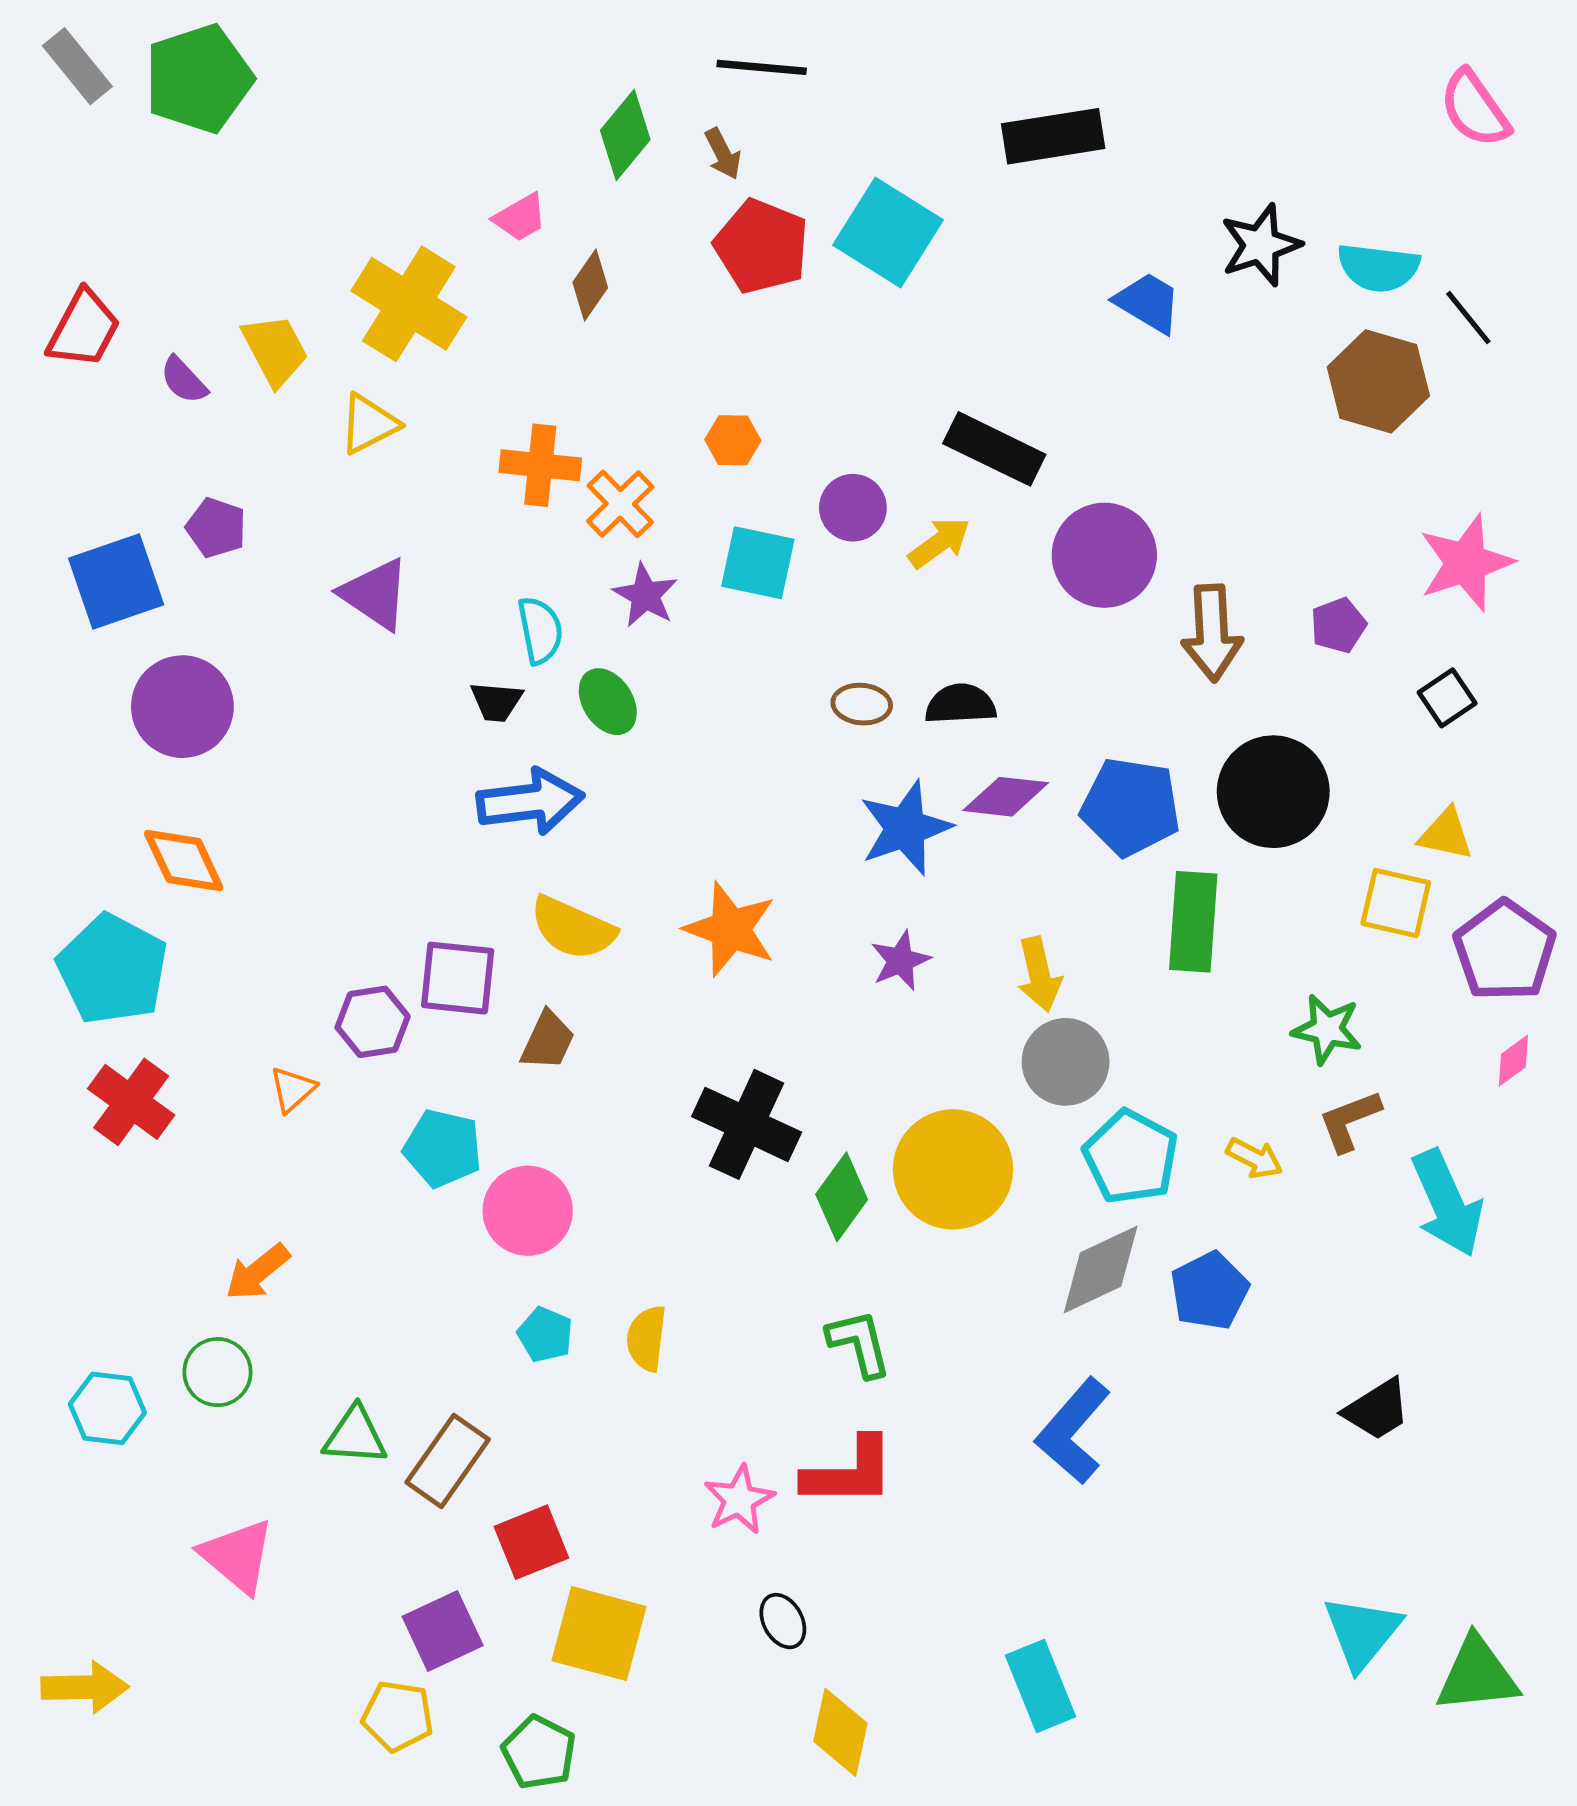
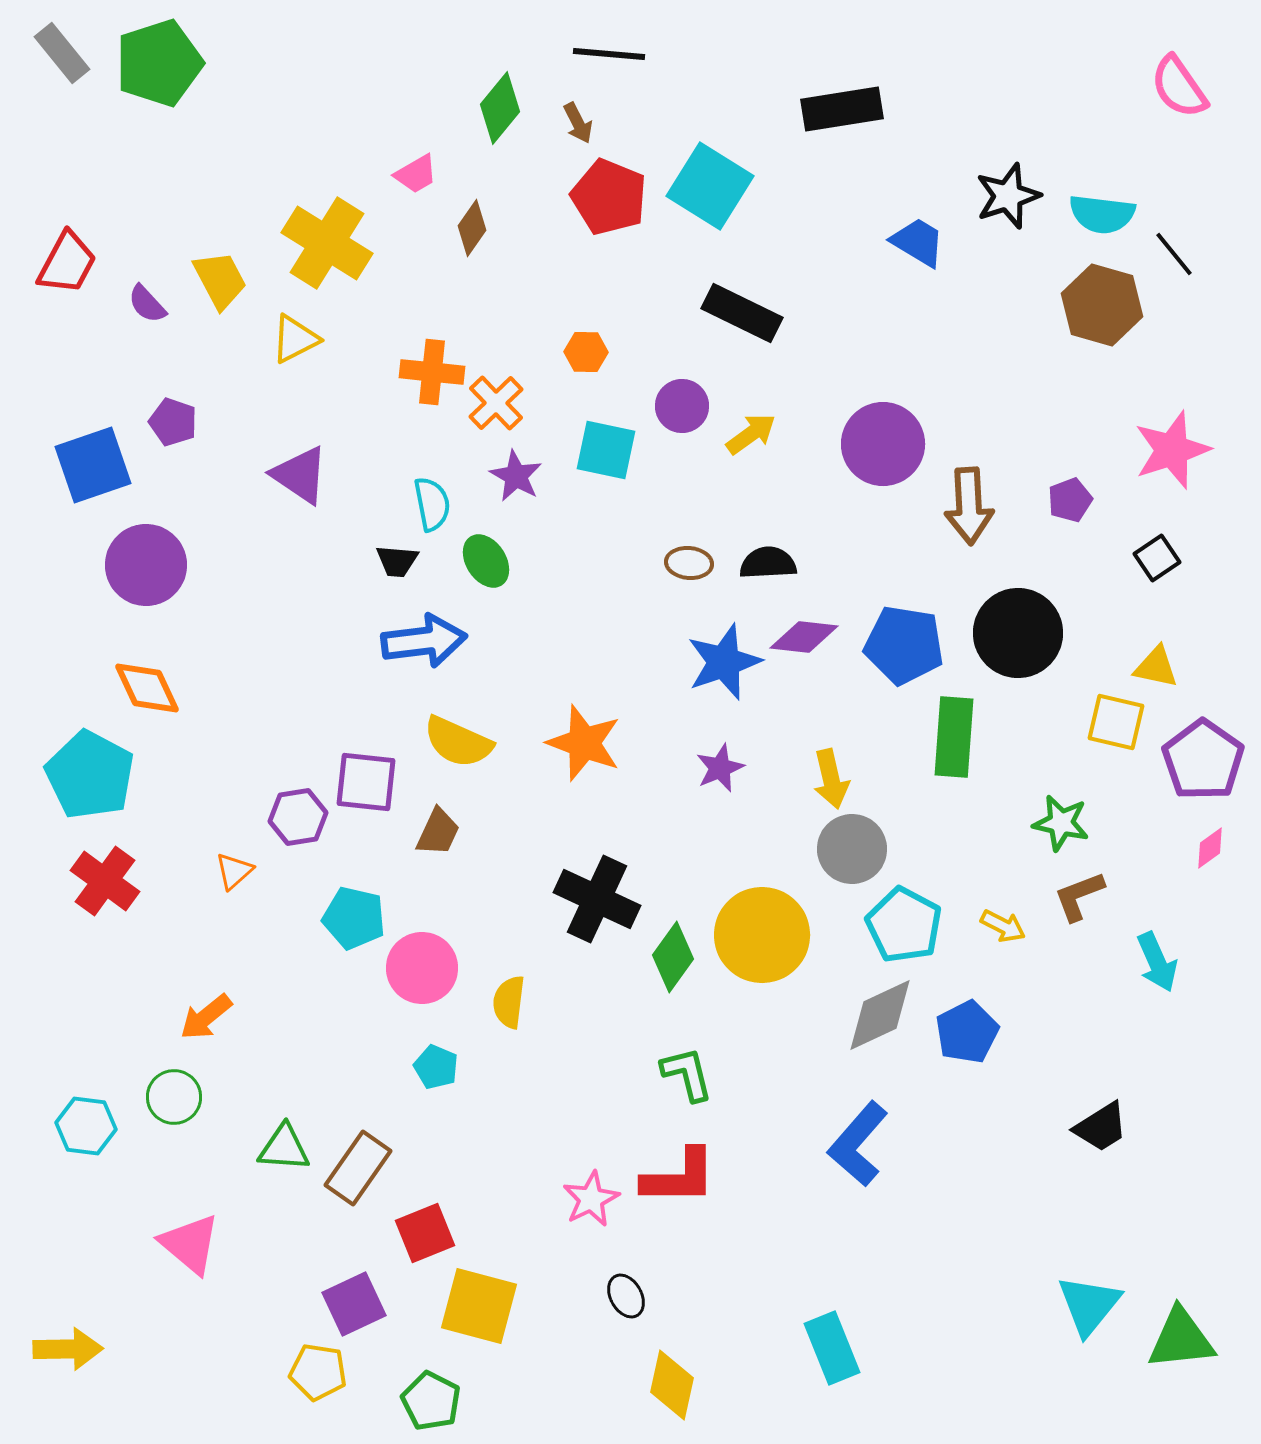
black rectangle: (994, 449) -> (742, 313), moved
cyan arrow: (1447, 1203) -> (1157, 962), size x0.7
yellow semicircle: (647, 1338) -> (509, 1002), moved

